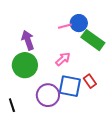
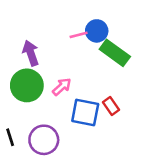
pink arrow: (63, 59) -> (62, 87), moved
purple circle: (48, 95) -> (44, 140), moved

